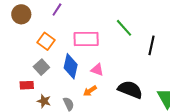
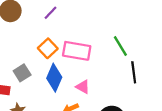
orange square: (46, 41) -> (48, 48), moved
black line: (152, 45) -> (134, 72), moved, turned -30

